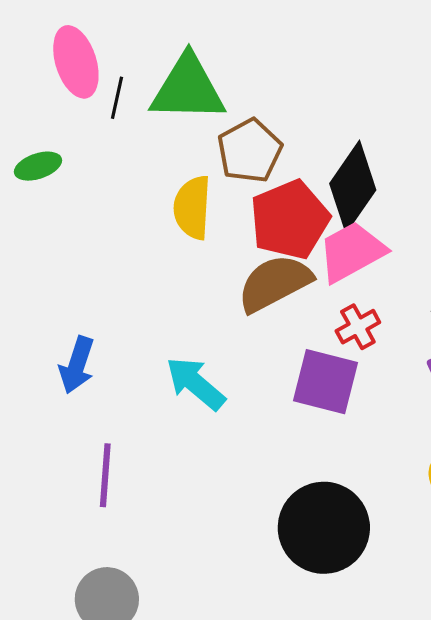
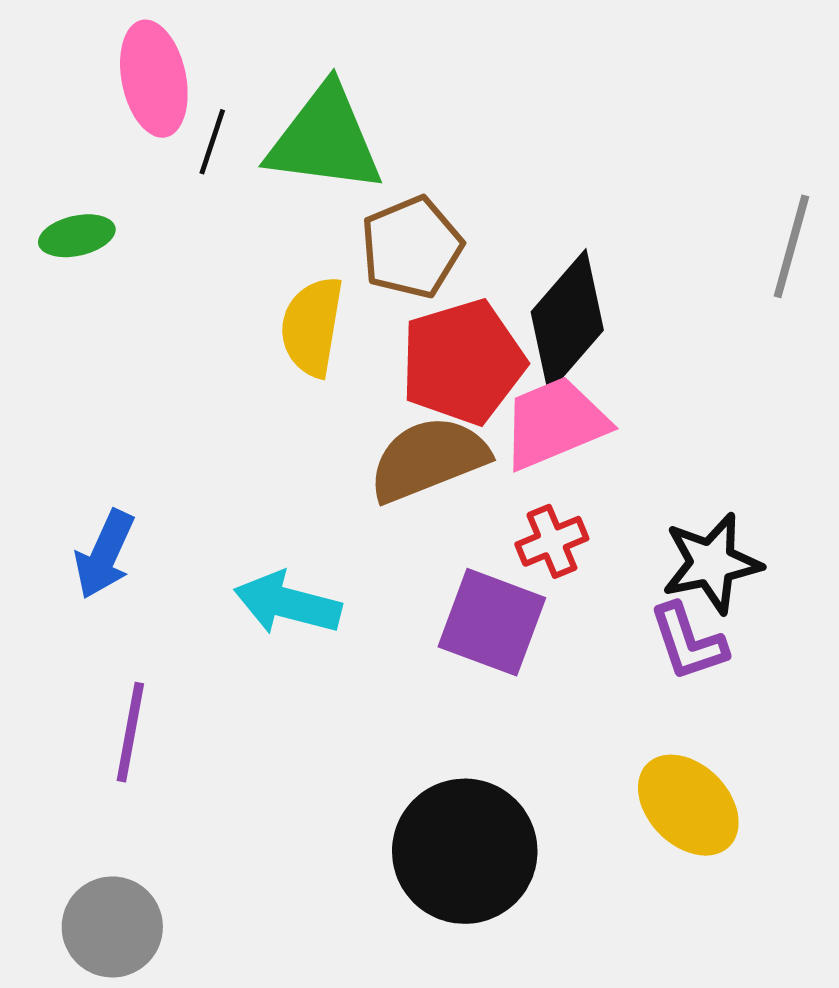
cyan arrow: (196, 383) -> (288, 603), turned -32

